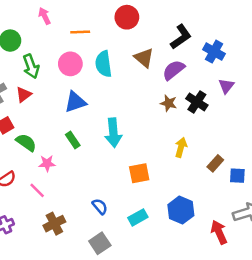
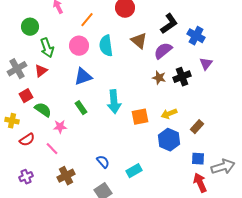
orange line: (80, 32) -> (87, 20), turned -49
black cross: (197, 102) -> (182, 77), turned 36
yellow arrow: (181, 147) -> (169, 114), turned -126
orange square: (139, 173) -> (140, 117), moved
blue square: (237, 176) -> (198, 159), moved
blue hexagon: (181, 210) -> (169, 140), moved

